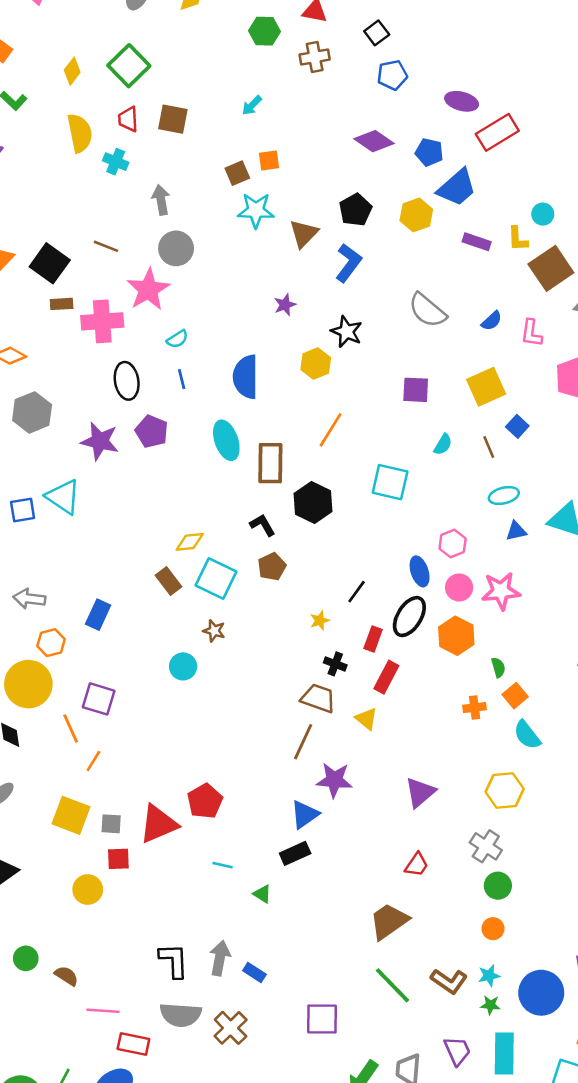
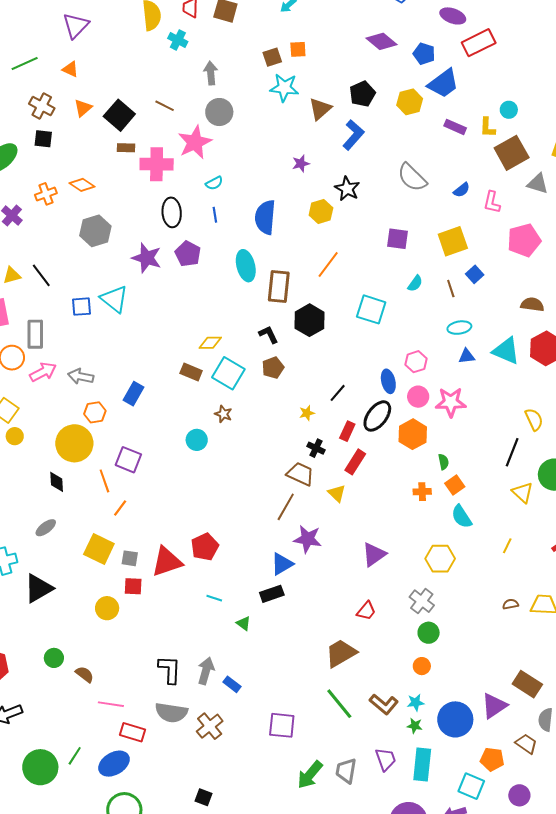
brown rectangle: (169, 581) -> (191, 372), turned -35

